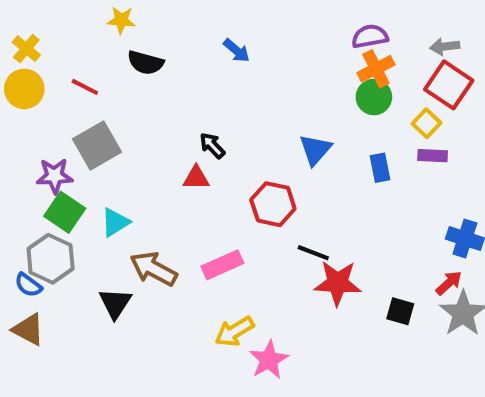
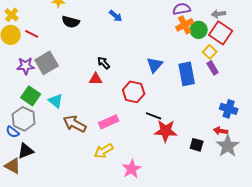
red line: (85, 87) -> (32, 34), moved
green circle: (374, 97) -> (199, 30), moved
purple rectangle: (433, 156) -> (213, 68), turned 56
blue rectangle: (380, 168) -> (187, 74), size x1.6
purple star: (55, 176) -> (26, 66), moved
cyan triangle: (115, 222) -> (56, 101), turned -49
red arrow: (449, 283) -> (221, 131), turned -128
black triangle: (115, 303) -> (26, 151), moved, turned 36
brown triangle: (28, 329) -> (13, 166), moved
yellow arrow: (234, 332) -> (104, 151), moved

